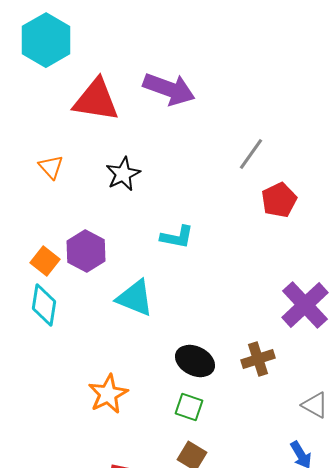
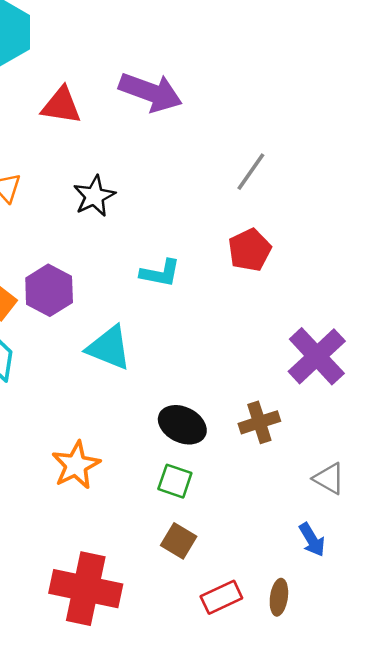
red triangle: (96, 100) -> (61, 106), size x0.7
red pentagon: (279, 200) -> (250, 250), moved

